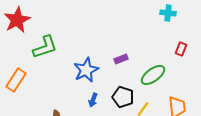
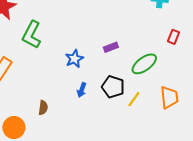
green L-shape: (45, 47) -> (32, 35), turned 136
blue star: (86, 70) -> (74, 59), size x0.7

